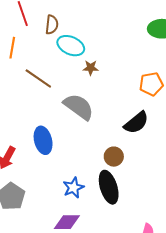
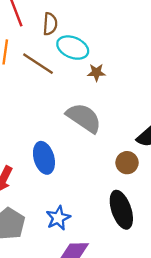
brown line: (38, 78) -> (38, 64), moved
brown circle: (114, 157) -> (127, 163), moved
blue star: (73, 188) -> (58, 218), moved

